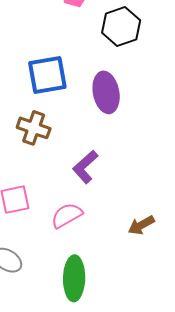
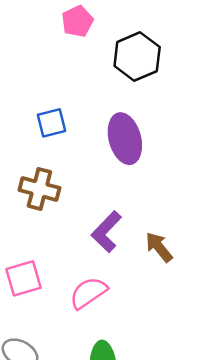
blue square: (47, 75) -> (51, 123), size x0.6
brown arrow: (141, 225) -> (159, 247), moved, turned 84

